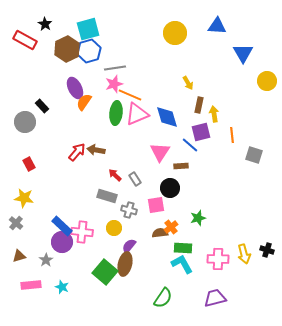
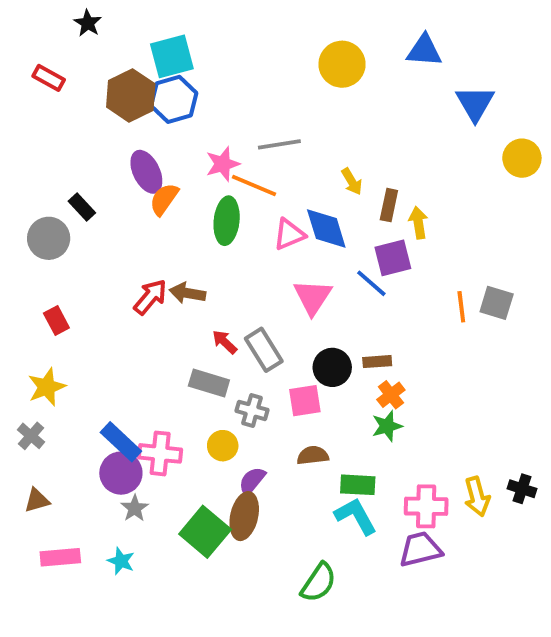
black star: (45, 24) -> (88, 23), moved
red rectangle: (25, 40) -> (49, 78), size x0.7
gray line: (115, 68) -> (279, 144), moved
yellow arrow: (188, 83) -> (352, 182), moved
pink triangle: (137, 114) -> (289, 234), moved, size x0.7
orange line: (232, 135) -> (461, 307), moved
brown rectangle: (181, 166) -> (377, 362), moved
gray rectangle: (135, 179) -> (264, 350), size x1.5
yellow star: (24, 198) -> (47, 387), turned -30
orange cross: (171, 227) -> (391, 395), moved
gray star: (46, 260) -> (135, 508), moved
purple trapezoid: (215, 298) -> (420, 549), moved

